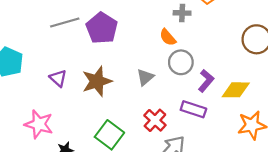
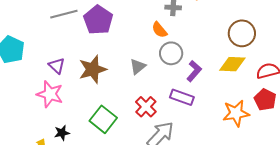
yellow diamond: (236, 90) -> (232, 64), moved
pink star: (39, 124) -> (50, 94), moved

